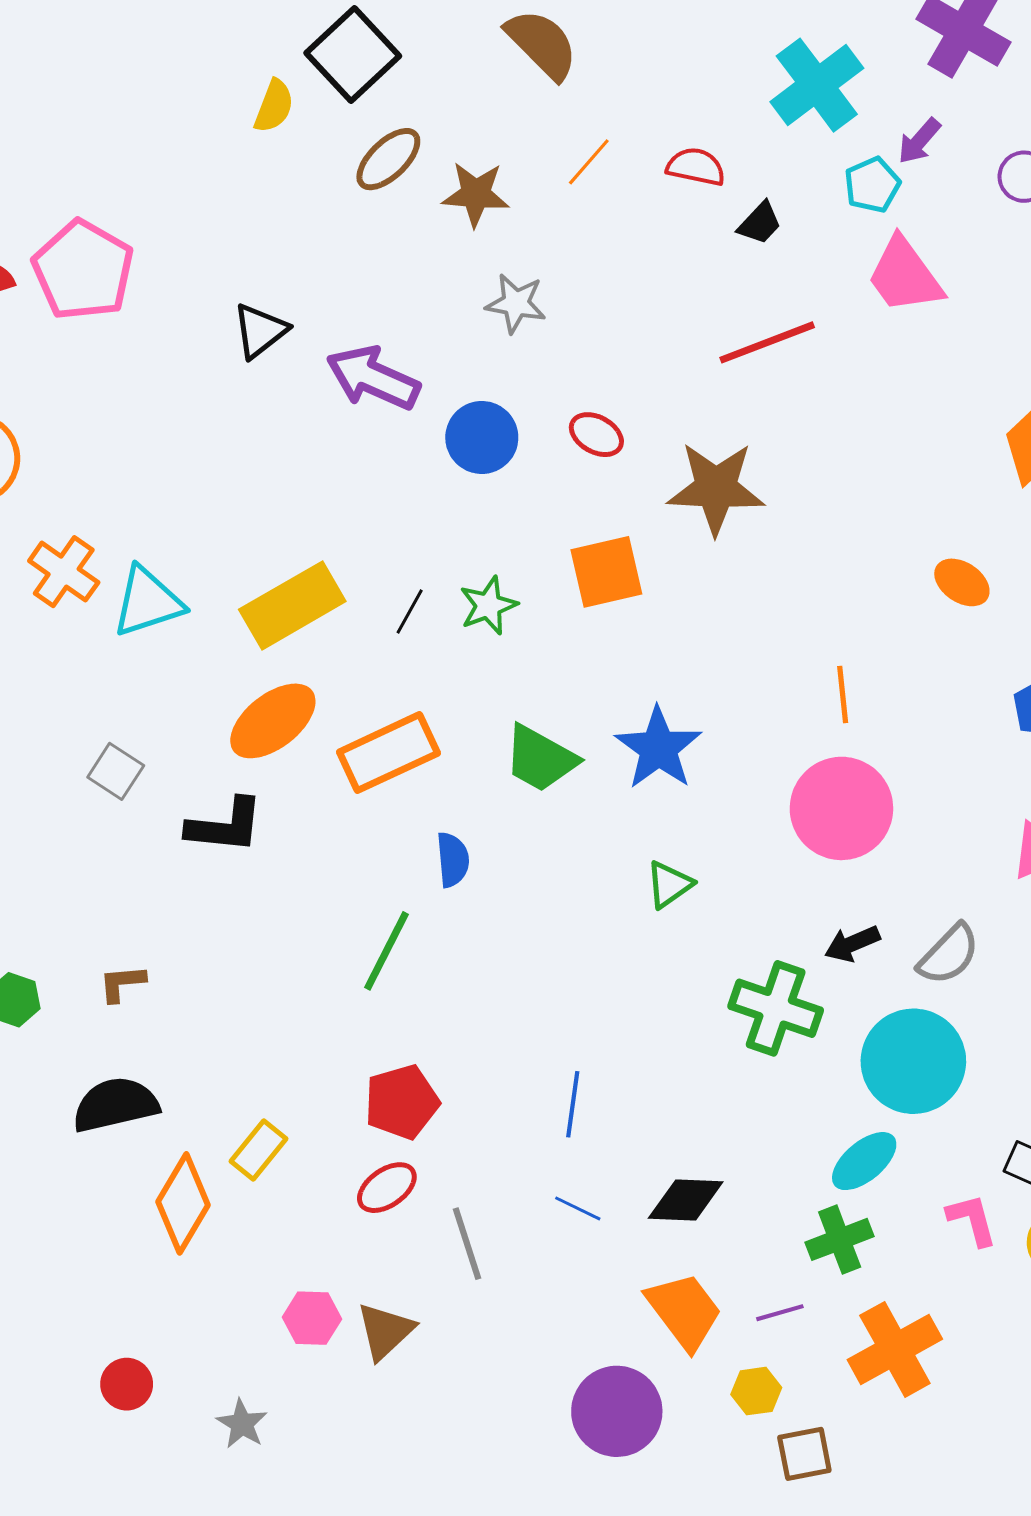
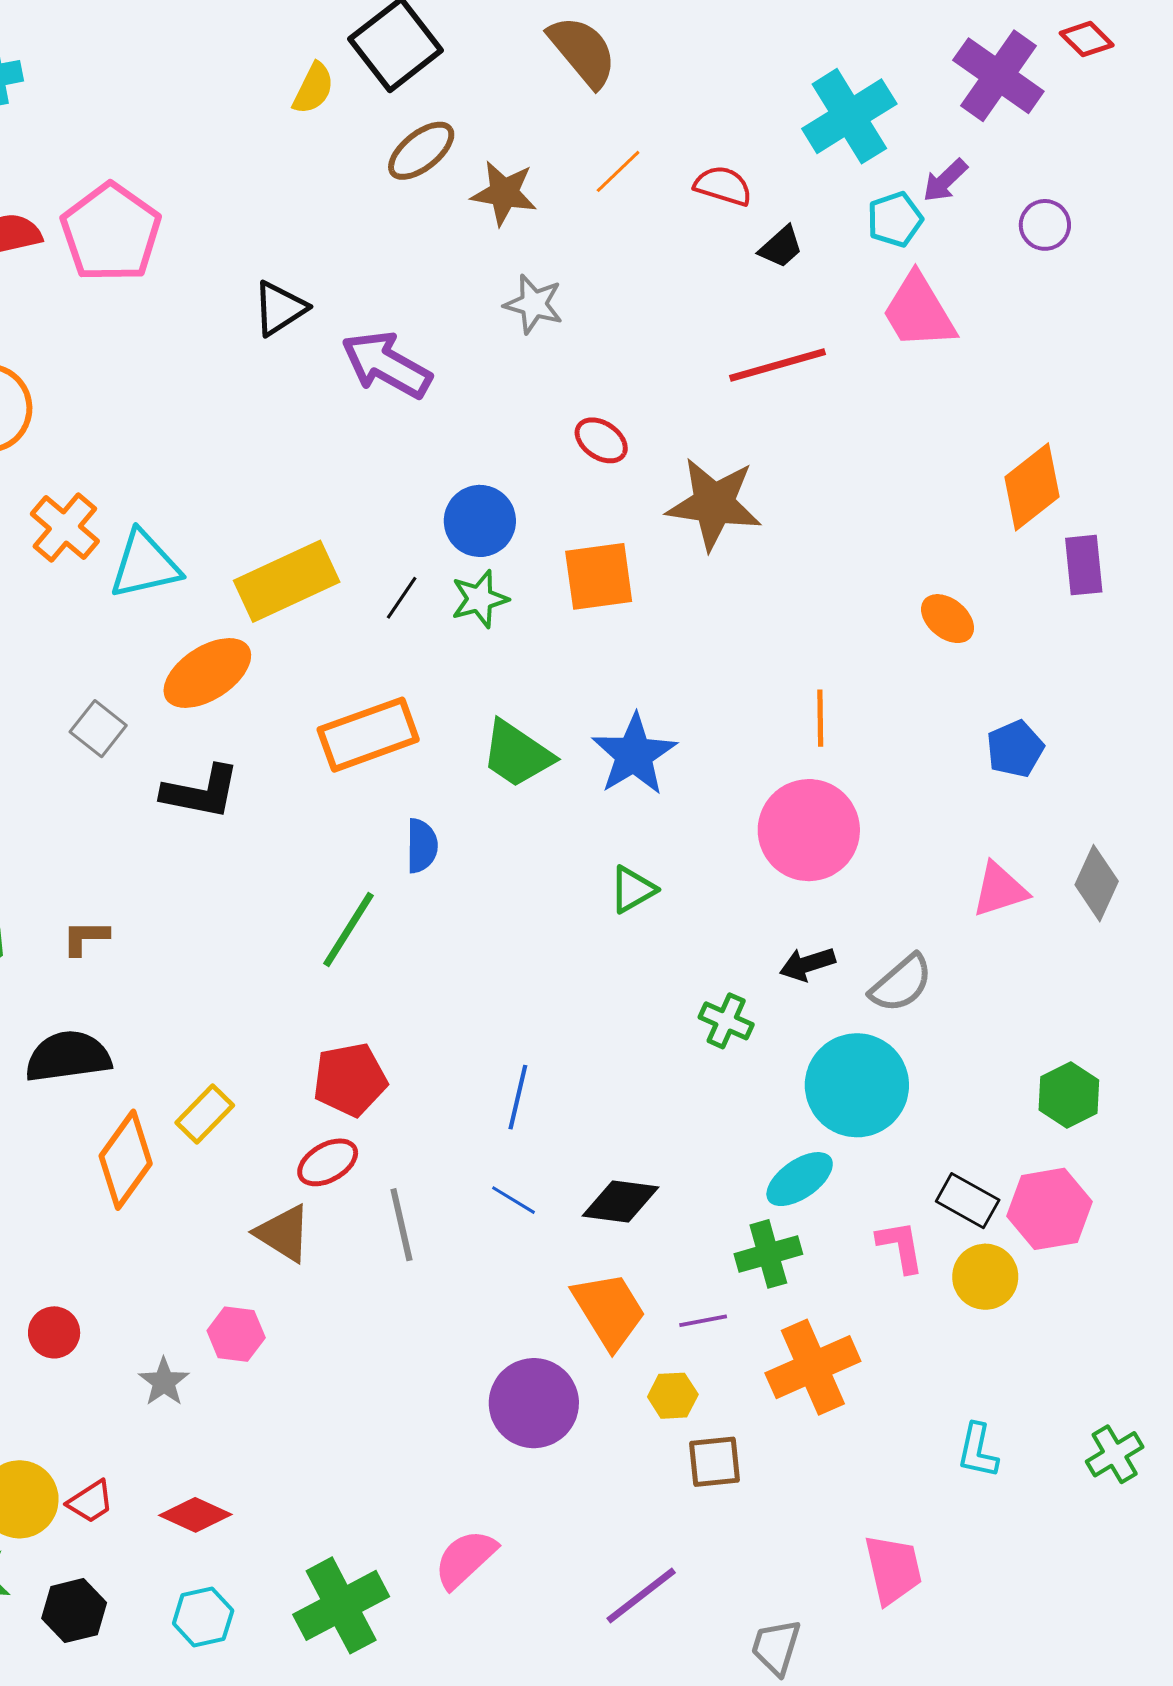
blue circle: (482, 437) -> (480, 521), moved
orange ellipse: (273, 721) -> (207, 673), moved
green cross: (776, 1008) -> (726, 1021), size x0.6
pink hexagon: (312, 1318) -> (236, 1334), moved
brown triangle: (385, 1331) -> (283, 1233), moved, turned -50

